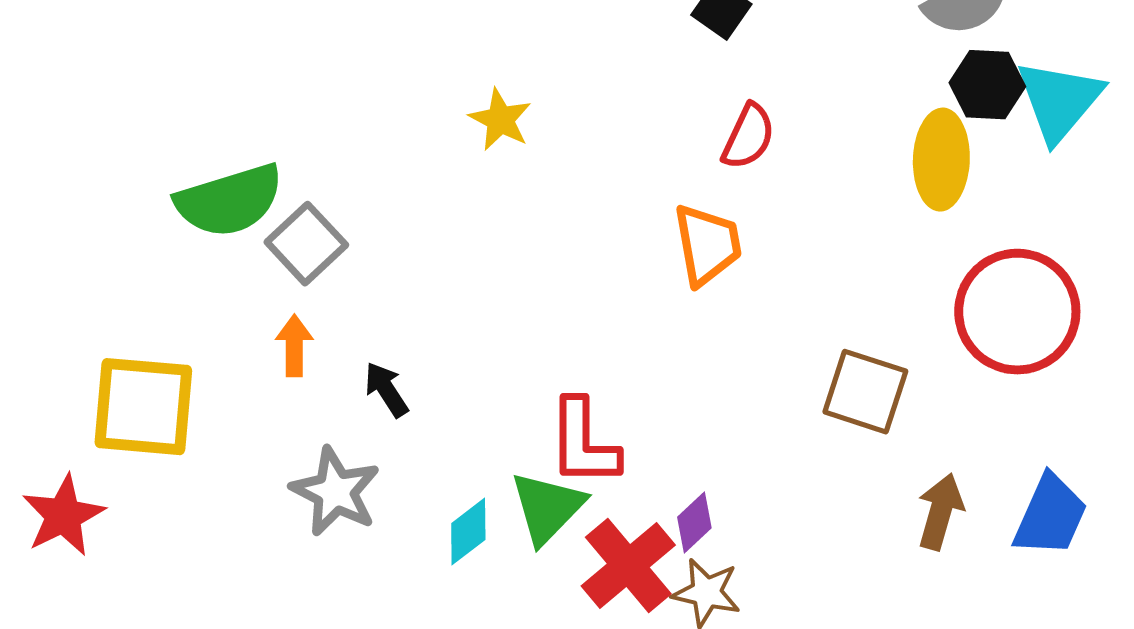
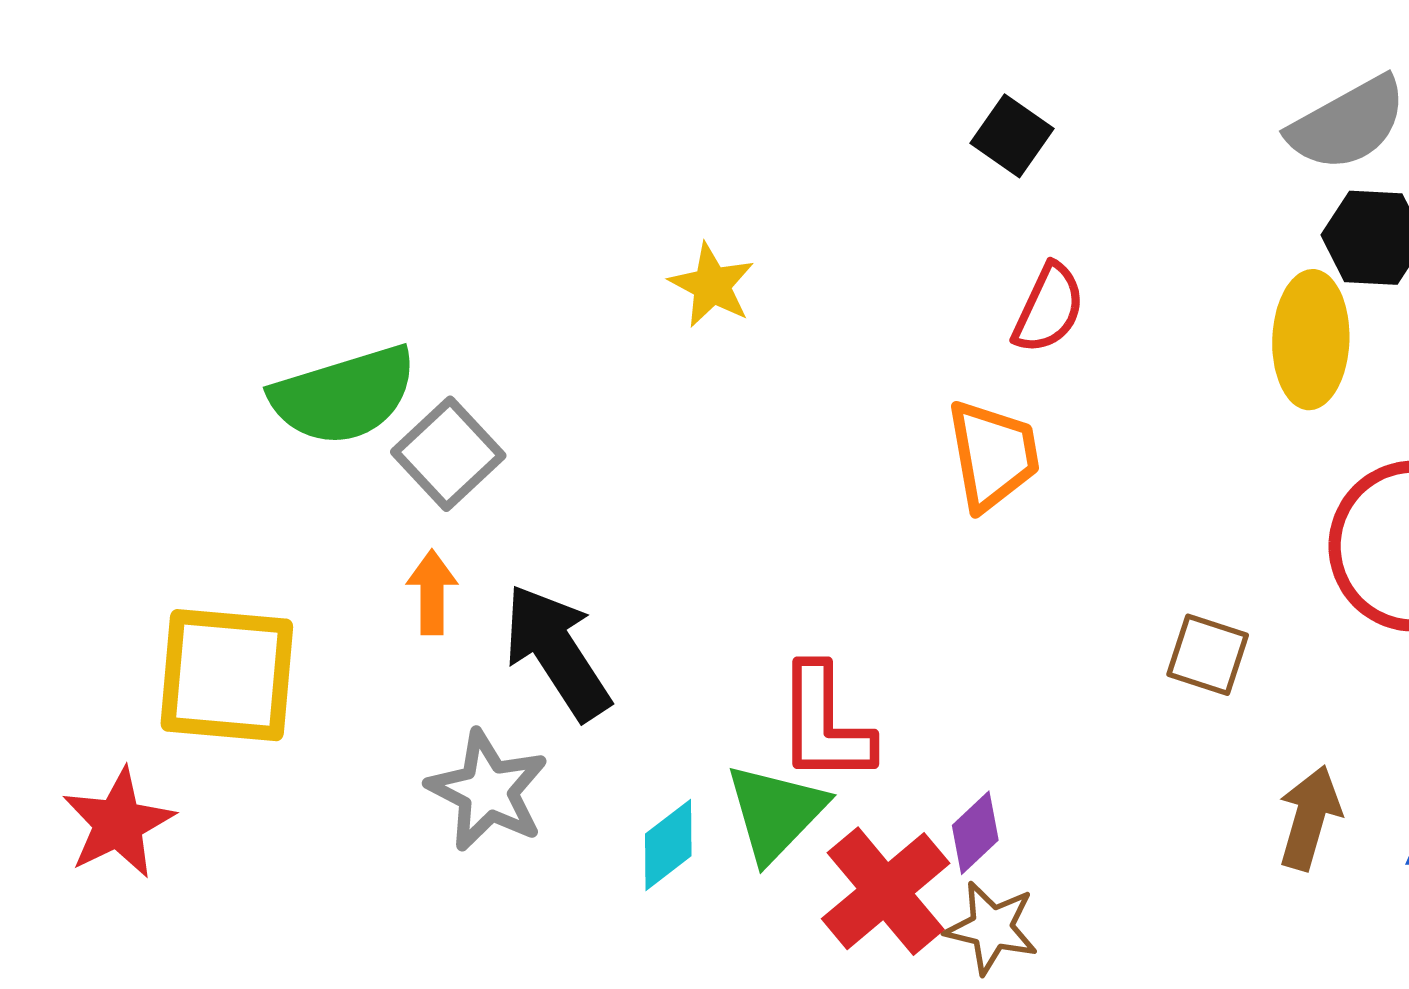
black arrow: (386, 390) -> (557, 652), size x1.8
brown square: (865, 392) -> (1208, 655), size x0.7

